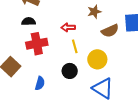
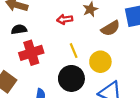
red arrow: (68, 27) -> (65, 19), moved
black circle: (70, 71) -> (71, 78), size x1.5

